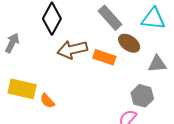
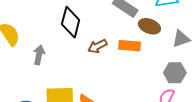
brown arrow: (72, 50) -> (97, 46), size x0.7

